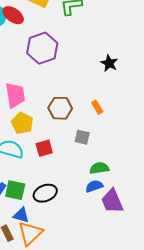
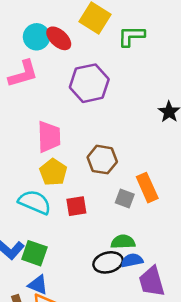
orange rectangle: (97, 107) -> (147, 188), moved, size x1.6
green semicircle: (99, 168) -> (123, 242), moved
black ellipse: (45, 193) -> (108, 262), moved

